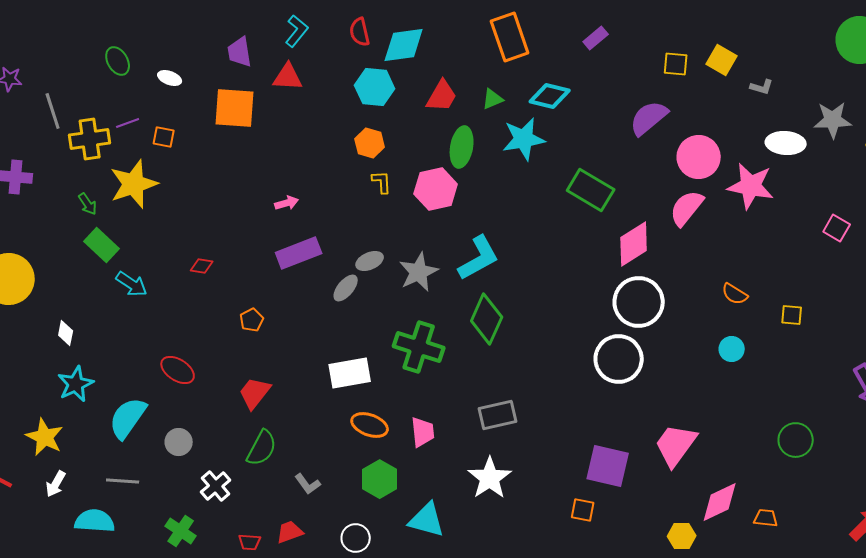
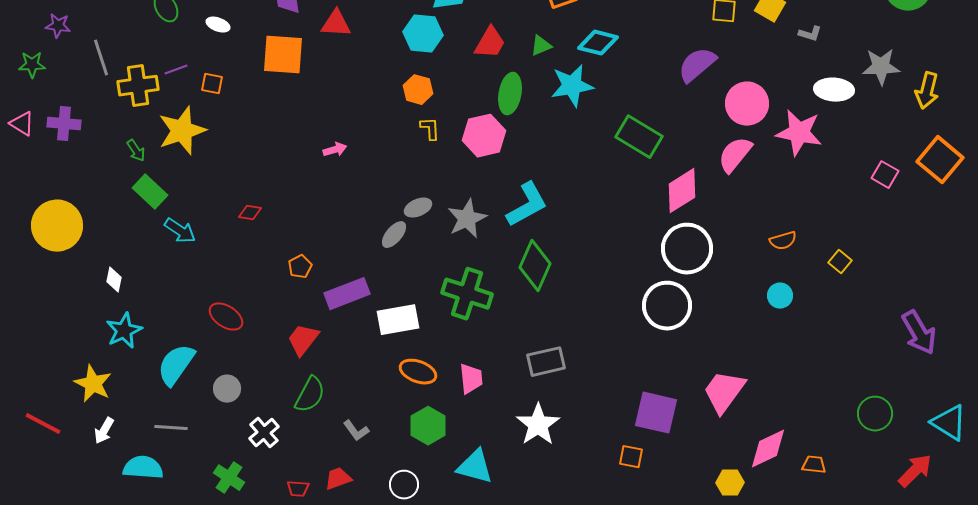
purple rectangle: (299, 253) -> (347, 294), moved
orange semicircle: (735, 294) -> (783, 241), turned -48
yellow square: (792, 315) -> (840, 262), turned 35
green circle: (796, 440) -> (875, 414), moved

